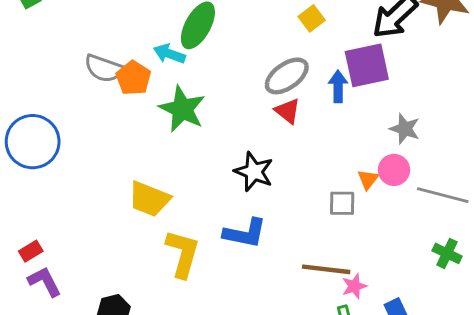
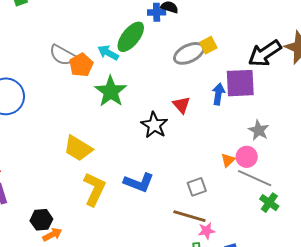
gray ellipse: (287, 76) -> (189, 53), moved
black star: (254, 172) -> (154, 125), moved
gray line: (443, 195) -> (255, 178), moved
gray square: (342, 203) -> (197, 187), moved, turned -30
green cross: (447, 253) -> (269, 203), moved

